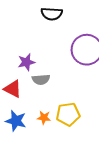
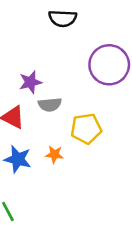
yellow pentagon: (68, 114) -> (86, 129), moved

